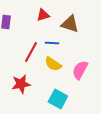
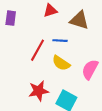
red star: (21, 84) -> (39, 91), moved

